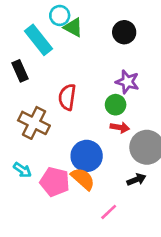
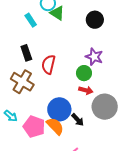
cyan rectangle: (38, 40) -> (31, 20), size x0.6
black rectangle: (20, 71) -> (26, 53), moved
black arrow: (136, 180) -> (78, 120), moved, turned 64

